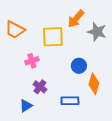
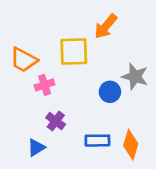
orange trapezoid: (15, 30) -> (24, 60), moved
gray star: (97, 32) -> (135, 77), moved
orange diamond: (94, 84) -> (131, 145), moved

